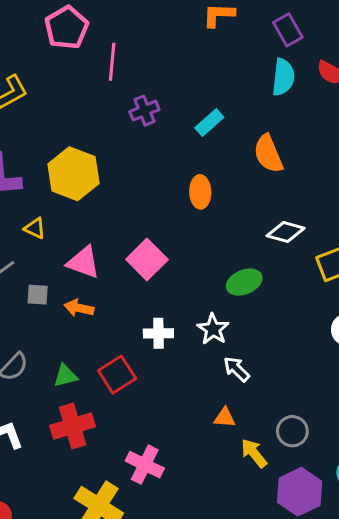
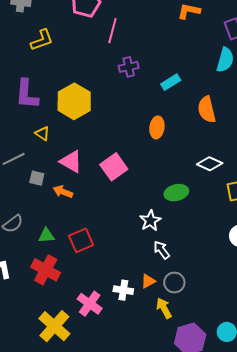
white cross: (158, 333) -> (123, 290), moved
orange triangle: (225, 418) -> (148, 281), turned -42
red cross: (73, 426) -> (46, 270), turned 36
gray circle: (292, 431) -> (174, 283), moved

